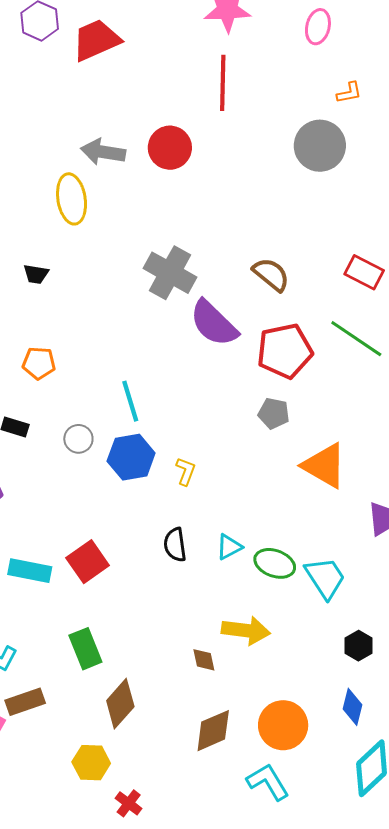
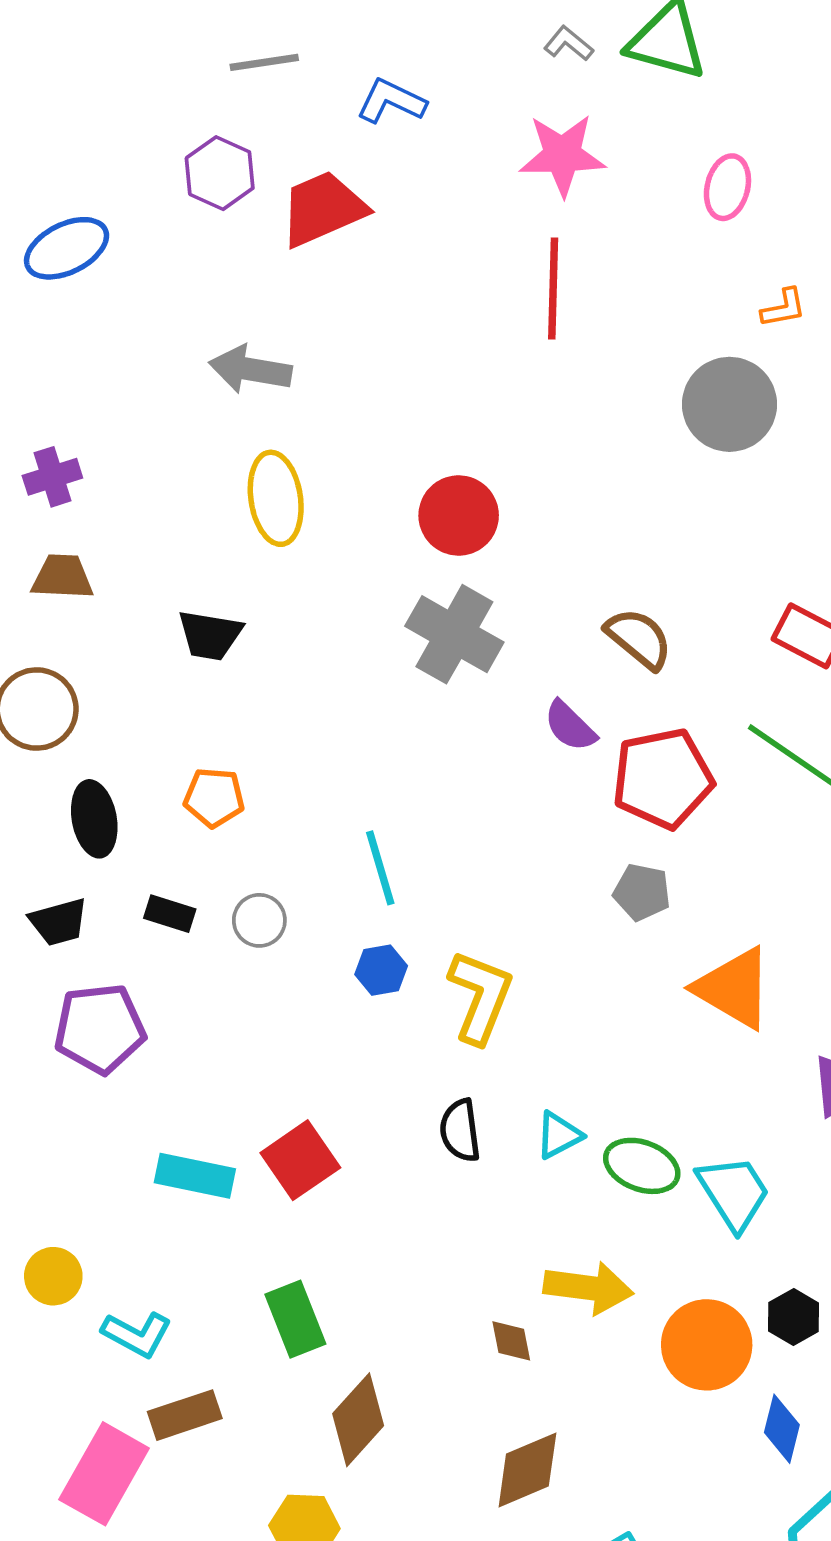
red circle: (170, 148) -> (459, 515), moved
gray arrow: (103, 152) -> (250, 369), moved
black trapezoid: (36, 274) -> (210, 635), size x1.4
purple semicircle: (214, 323) -> (570, 726), moved, size x0.6
gray circle: (78, 439) -> (259, 920), moved
blue hexagon: (131, 457) -> (381, 970), size x0.6
yellow L-shape: (186, 471) -> (480, 997), size x1.8
orange circle: (283, 725) -> (707, 1345), moved

